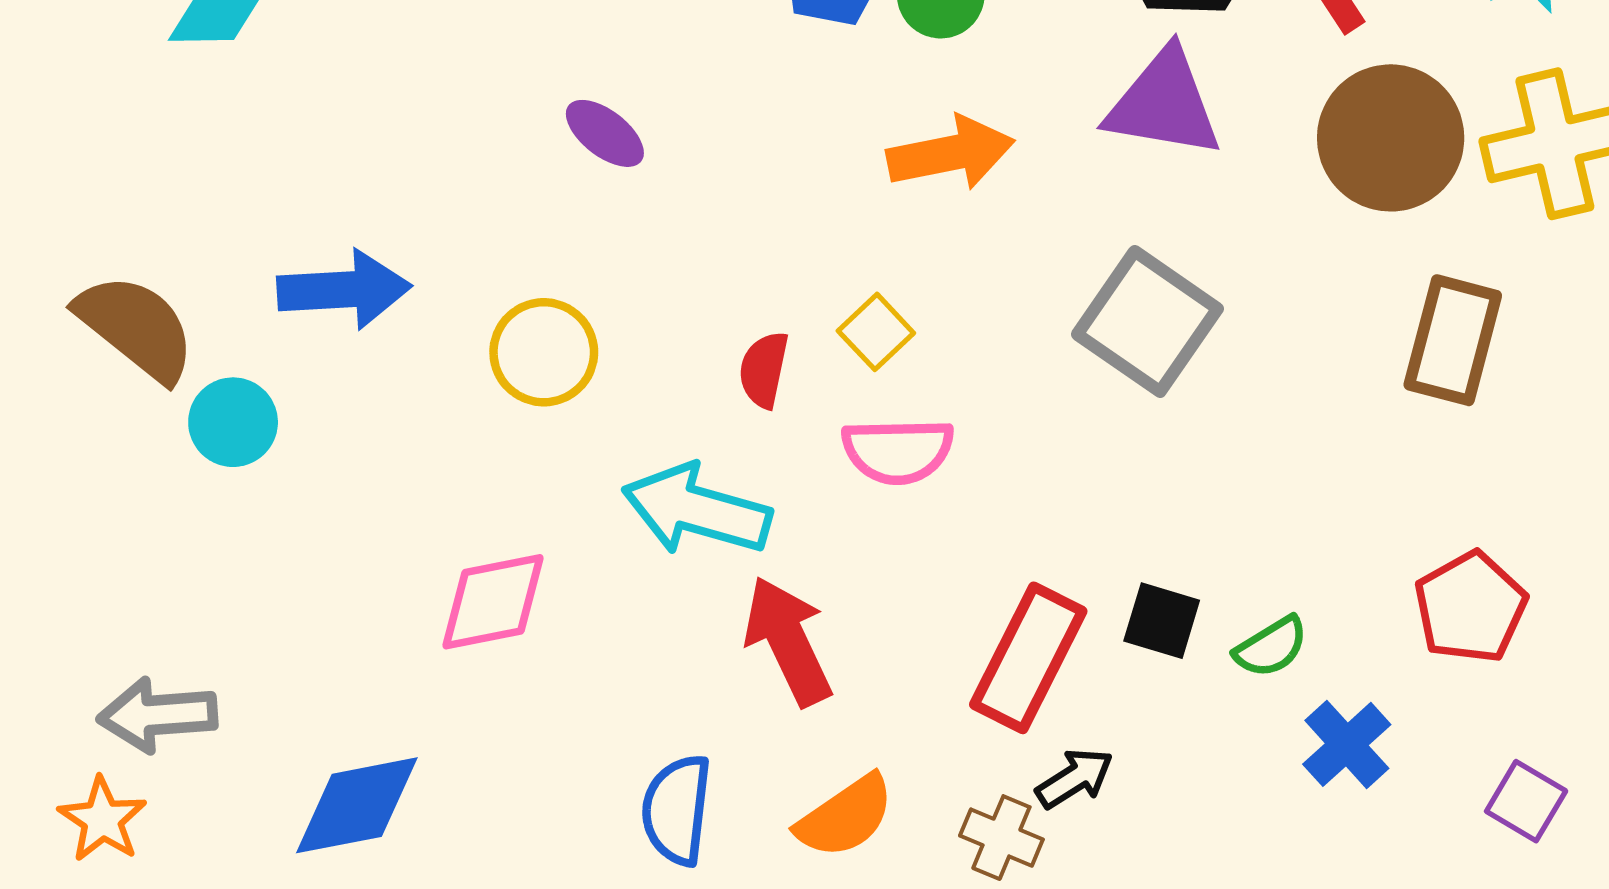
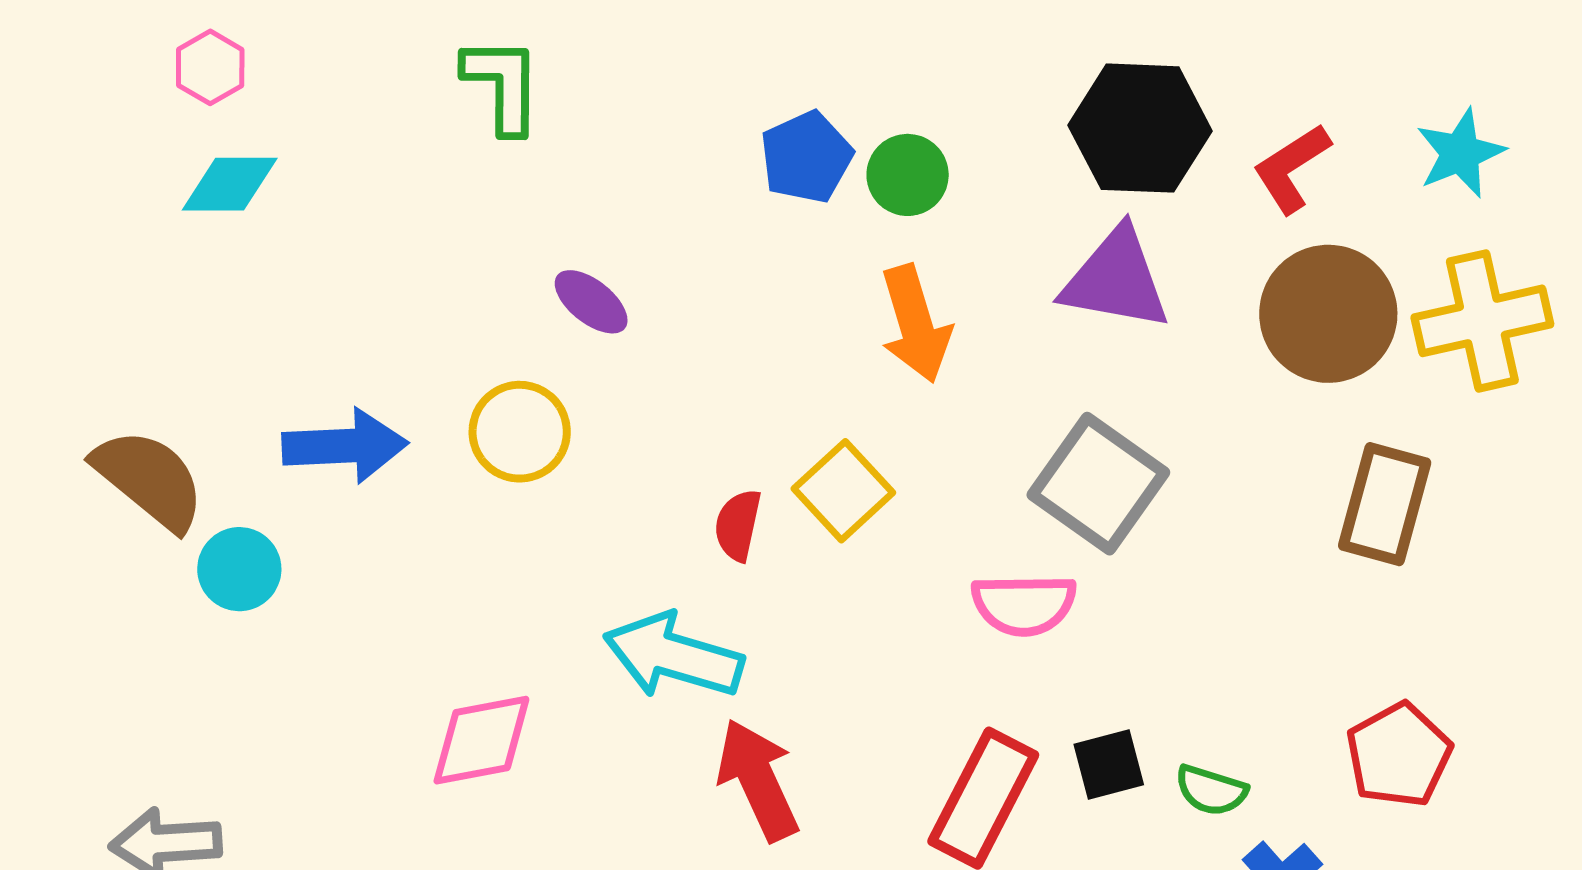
orange arrow: (951, 153) -> (915, 324), turned 84
yellow square: (876, 332) -> (843, 491), size x1.4
yellow circle: (544, 352) -> (520, 432), moved
pink semicircle: (898, 451) -> (1024, 605), moved
black square: (1162, 621) -> (1109, 765), turned -32
green semicircle: (1271, 647) -> (1211, 790), turned 48

